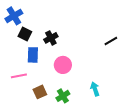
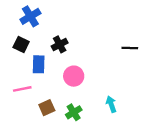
blue cross: (14, 16) -> (30, 16), moved
black square: (25, 34) -> (21, 44), moved
black line: (111, 41) -> (130, 48), turned 32

